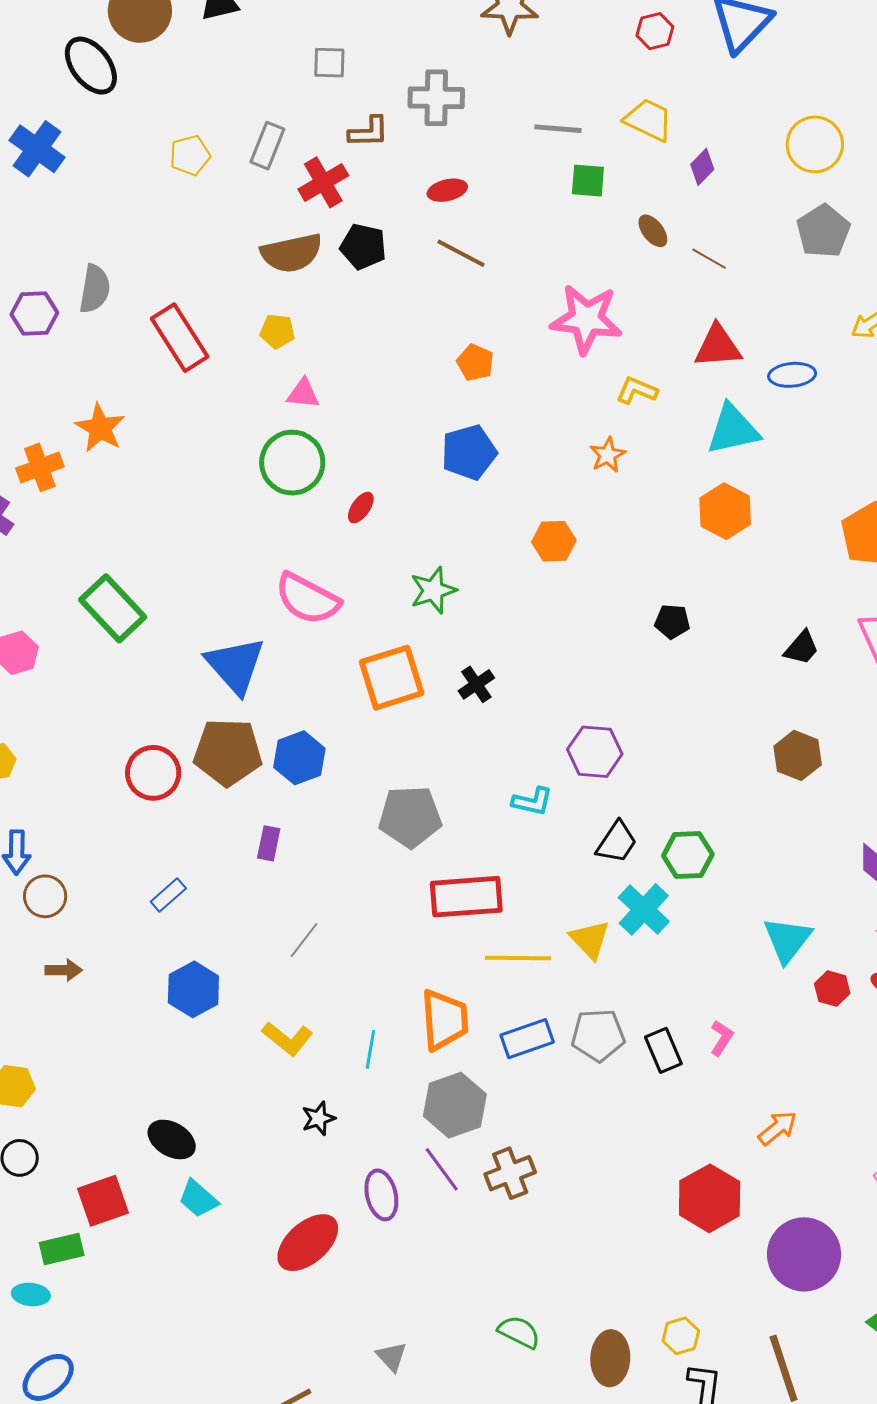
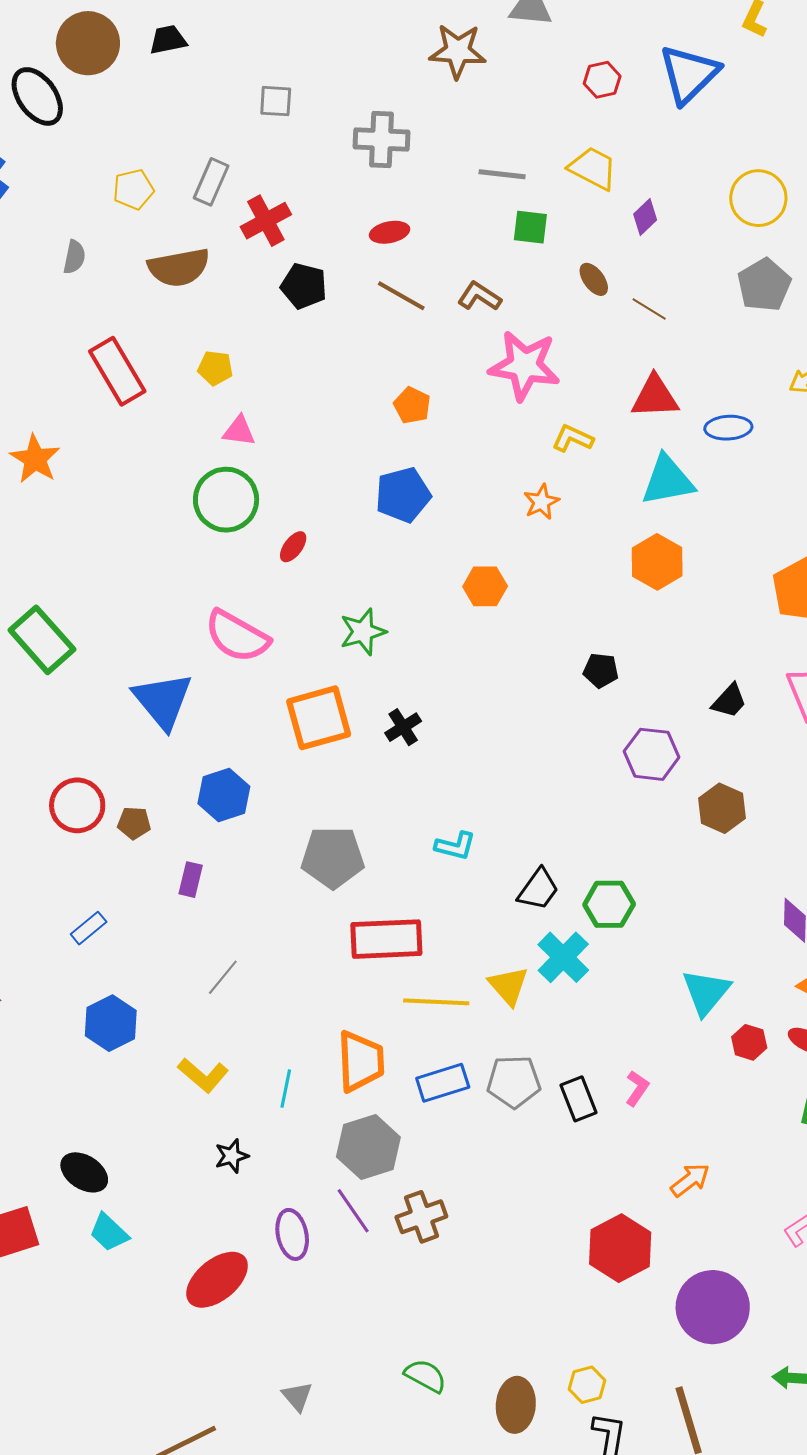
brown L-shape: (369, 132) -> (479, 296), moved, turned -147
brown semicircle: (292, 253) -> (179, 267), moved
gray semicircle: (95, 289) -> (74, 257), moved, size x0.7
brown pentagon: (228, 752) -> (134, 823), moved, size x0.5
purple hexagon: (595, 752) -> (652, 754), moved

